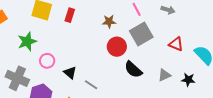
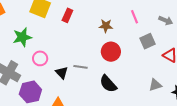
gray square: (141, 34) -> (147, 41), moved, size x0.7
black semicircle: (133, 69) -> (108, 84), moved
gray line: (91, 85) -> (80, 67), moved, turned -32

